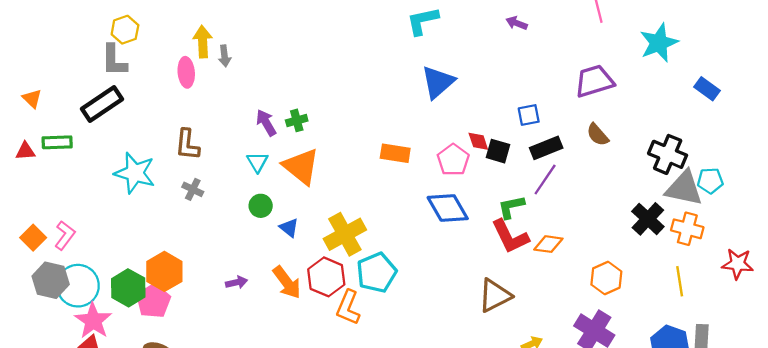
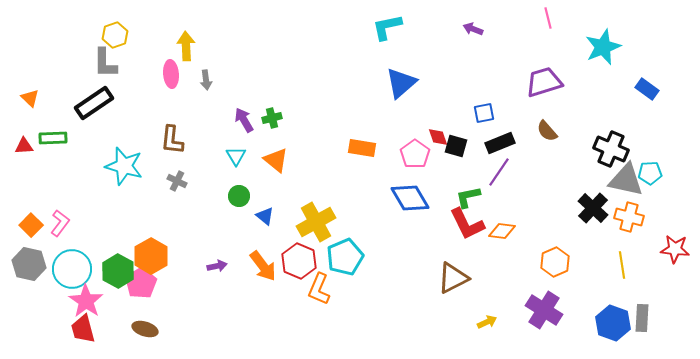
gray arrow: (225, 56) -> (206, 80), moved
orange triangle: (301, 166) -> (276, 160), size x0.7
gray hexagon: (51, 280) -> (29, 264), moved

